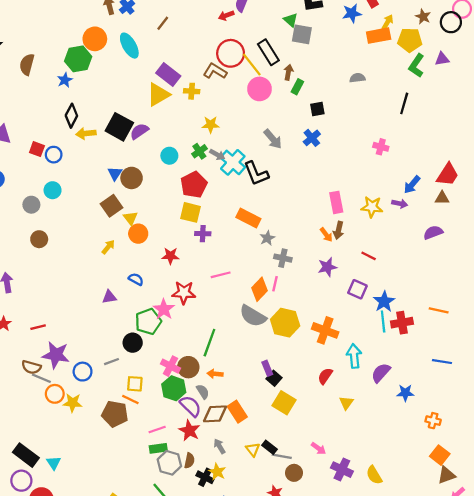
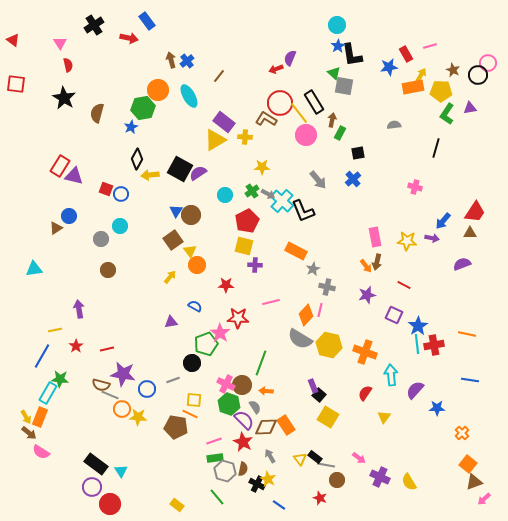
orange cross: (433, 421) -> (462, 433), turned 32

